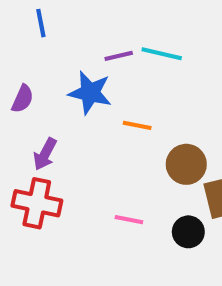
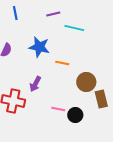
purple line: (119, 56) -> (53, 14), moved
purple arrow: (45, 154) -> (35, 84), moved
black circle: (188, 232) -> (75, 115), moved

